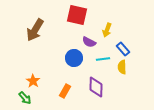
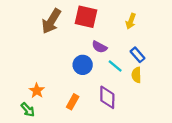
brown arrow: (35, 30) -> (51, 21), moved
yellow arrow: (107, 30) -> (131, 21), moved
cyan line: (103, 59) -> (115, 66), turned 48

